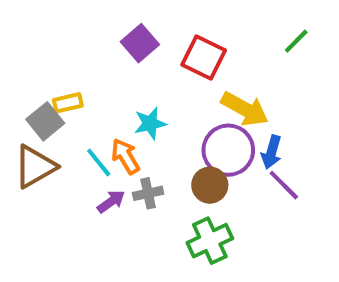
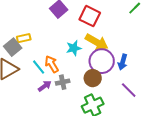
yellow arrow: (245, 109) -> (97, 42), moved
cyan star: (150, 123) -> (74, 48), moved
purple line: (284, 185) -> (129, 90), moved

